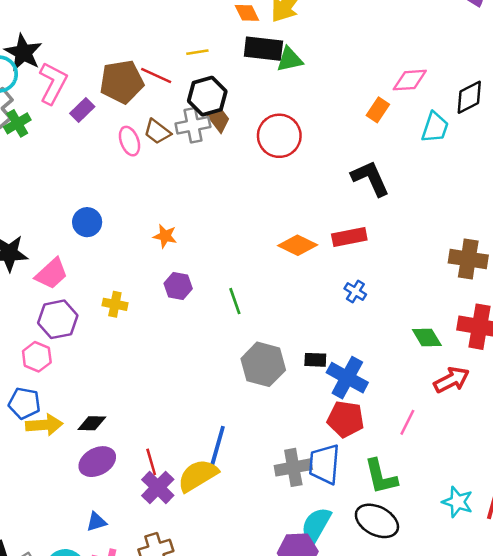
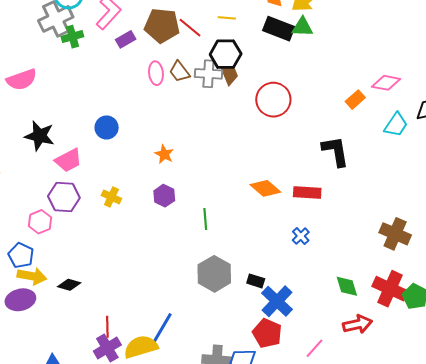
green triangle: (290, 59) -> (302, 27), moved
purple ellipse: (97, 462) -> (20, 300), moved

